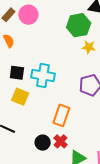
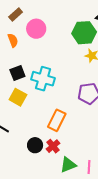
pink circle: (28, 15) -> (36, 29), moved
black square: (17, 73) -> (17, 73), turned -35

